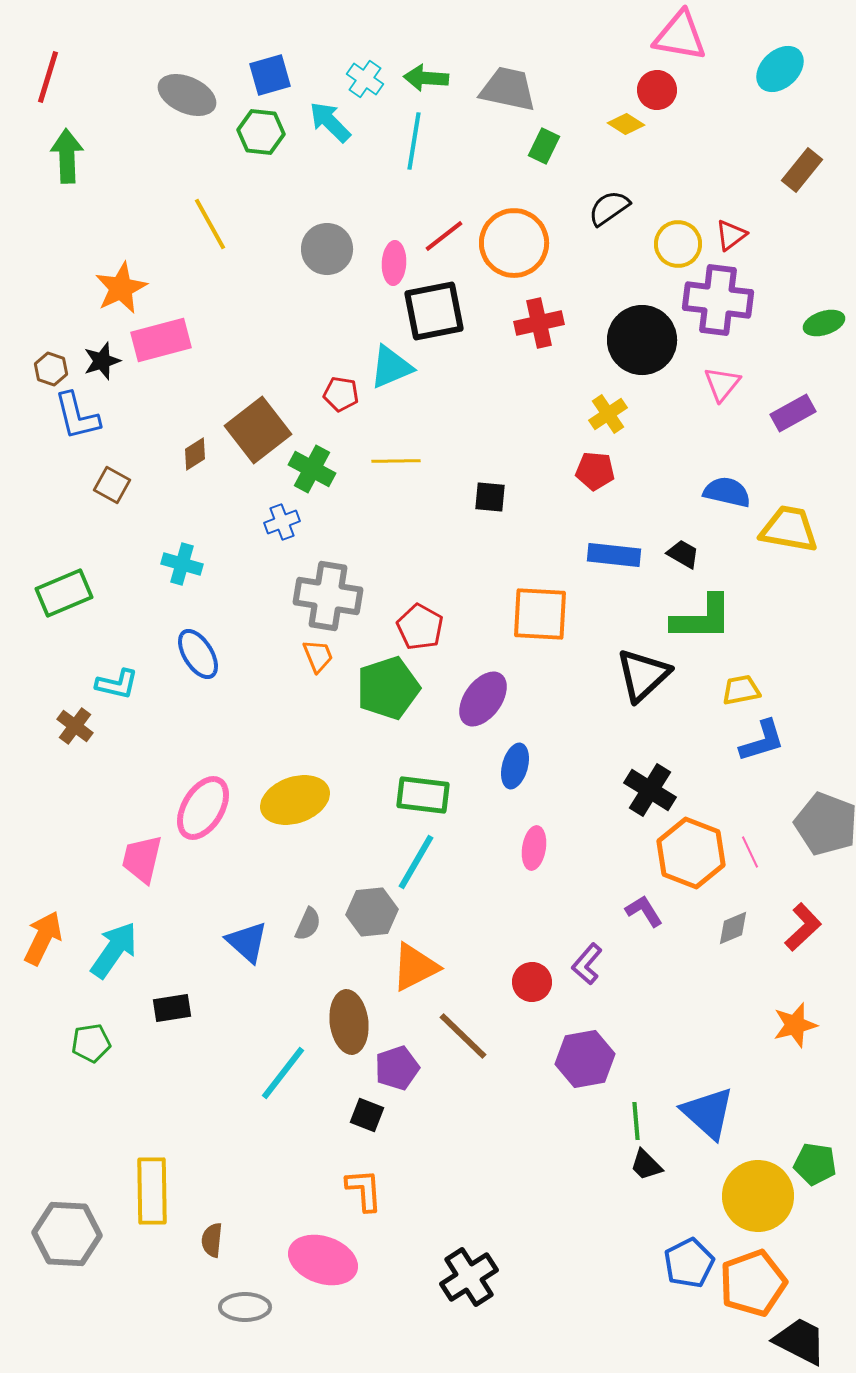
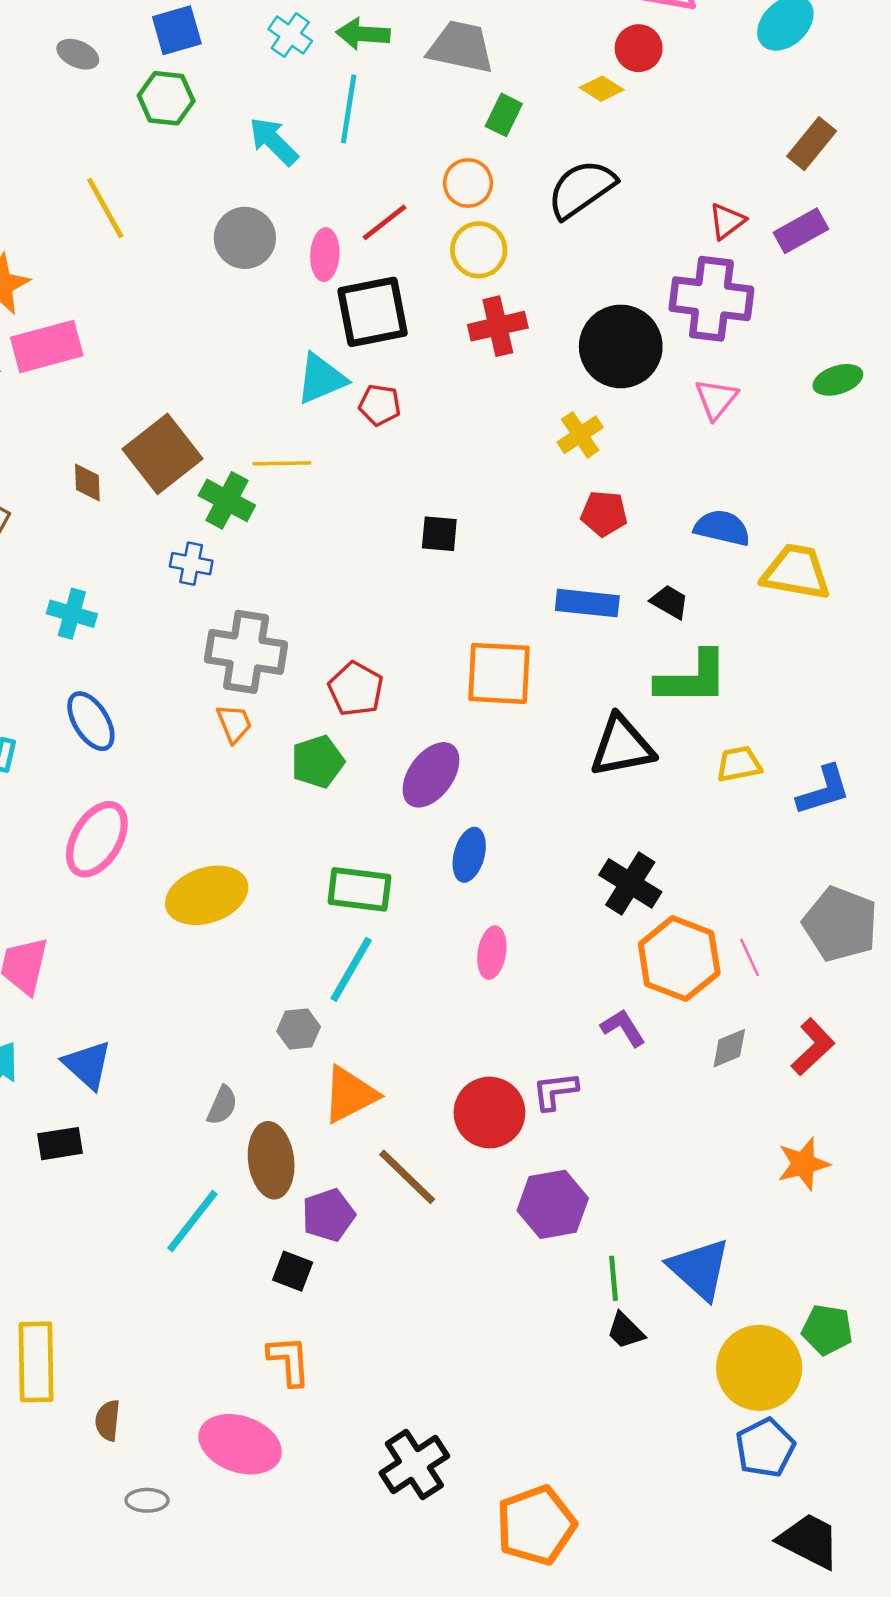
gray ellipse: (187, 95) -> (78, 54), size x0.6
cyan arrow: (330, 122) -> (274, 141), moved
black semicircle: (609, 208) -> (581, 189), size x1.4
orange circle: (514, 243) -> (468, 183), moved, size x0.6
yellow circle: (678, 244) -> (479, 250), moved
green ellipse: (824, 323) -> (838, 380), moved
red pentagon: (341, 394) -> (380, 405), moved
purple rectangle: (793, 413) -> (801, 231), moved
brown diamond: (195, 454) -> (87, 482), turned -60
yellow line: (396, 461) -> (282, 463), moved
red pentagon: (595, 471) -> (604, 514), moved
blue cross: (282, 522) -> (191, 564), turned 32
black triangle: (643, 675) -> (622, 746), turned 32
green pentagon: (388, 688) -> (318, 762), size x0.7
blue L-shape: (762, 741) -> (824, 790), moved
pink ellipse: (203, 808) -> (97, 839), moved
gray hexagon: (372, 912) -> (299, 1029), size x0.7
gray semicircle: (308, 924) -> (222, 1105), moved
blue triangle: (247, 942) -> (87, 1065), moved
purple L-shape: (587, 964) -> (555, 1091), turned 42
red circle: (532, 982) -> (489, 1113), size x1.5
blue pentagon: (689, 1263) -> (765, 1448), moved
orange pentagon: (753, 1283) -> (536, 1525), moved
gray ellipse: (245, 1307) -> (147, 1500), size x0.7

